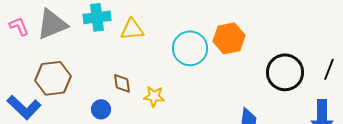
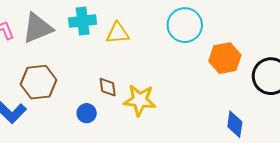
orange hexagon: (229, 38) -> (225, 58), moved
cyan circle: (190, 48) -> (185, 25), moved
yellow star: (154, 96) -> (140, 100), size x1.5

